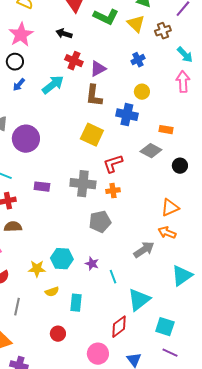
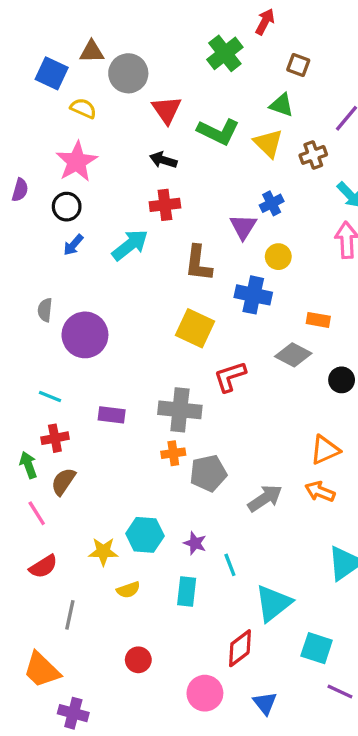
black arrow: (64, 34) -> (163, 160), moved
red cross: (74, 61) -> (165, 205), turned -30
purple triangle: (98, 69) -> (243, 227), moved, turned -30
orange cross: (113, 191) -> (173, 453), moved
brown semicircle: (13, 227) -> (63, 482), turned -54
gray arrow: (144, 250) -> (265, 498), moved
cyan rectangle: (76, 303) -> (187, 592), moved
purple line: (170, 353) -> (340, 691), moved

